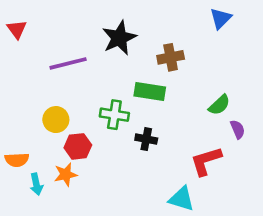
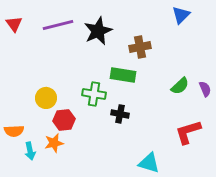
purple line: (68, 63) -> (58, 25), moved
purple semicircle: (238, 129) -> (205, 89), moved
red L-shape: (206, 161) -> (188, 132), moved

